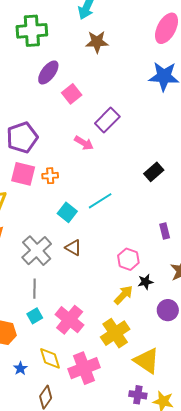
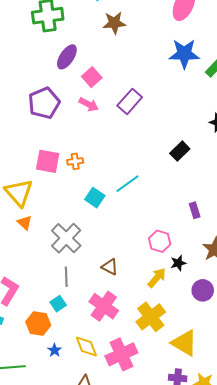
purple pentagon: (22, 137) -> (44, 103), moved
pink arrow: (84, 143) -> (89, 104), moved
brown triangle: (73, 248) -> (110, 267), moved
cyan square: (35, 316) -> (58, 304), moved
blue star: (20, 368) -> (55, 350), moved

